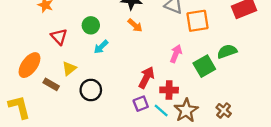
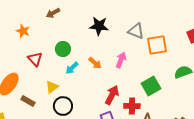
orange arrow: (135, 25) -> (95, 63), moved
pink arrow: (176, 54) -> (121, 60), moved
green square: (204, 66) -> (151, 86), moved
yellow triangle: (69, 68) -> (52, 87), moved

